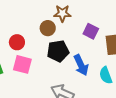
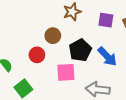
brown circle: (48, 28) -> (53, 36), moved
pink square: (22, 64) -> (66, 72), moved

